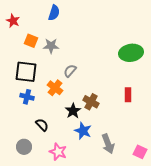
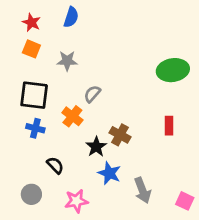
red star: (13, 21) -> (31, 22), moved
orange square: (31, 41) -> (31, 49), moved
pink star: (58, 152) -> (76, 201), turned -30

